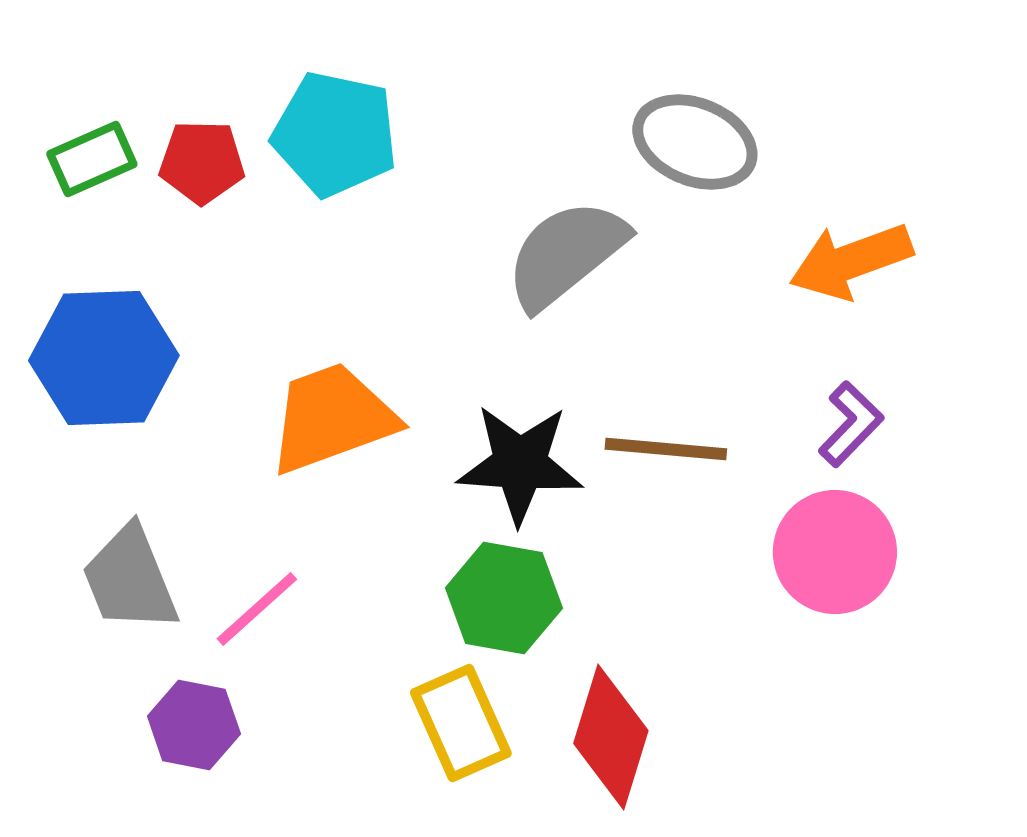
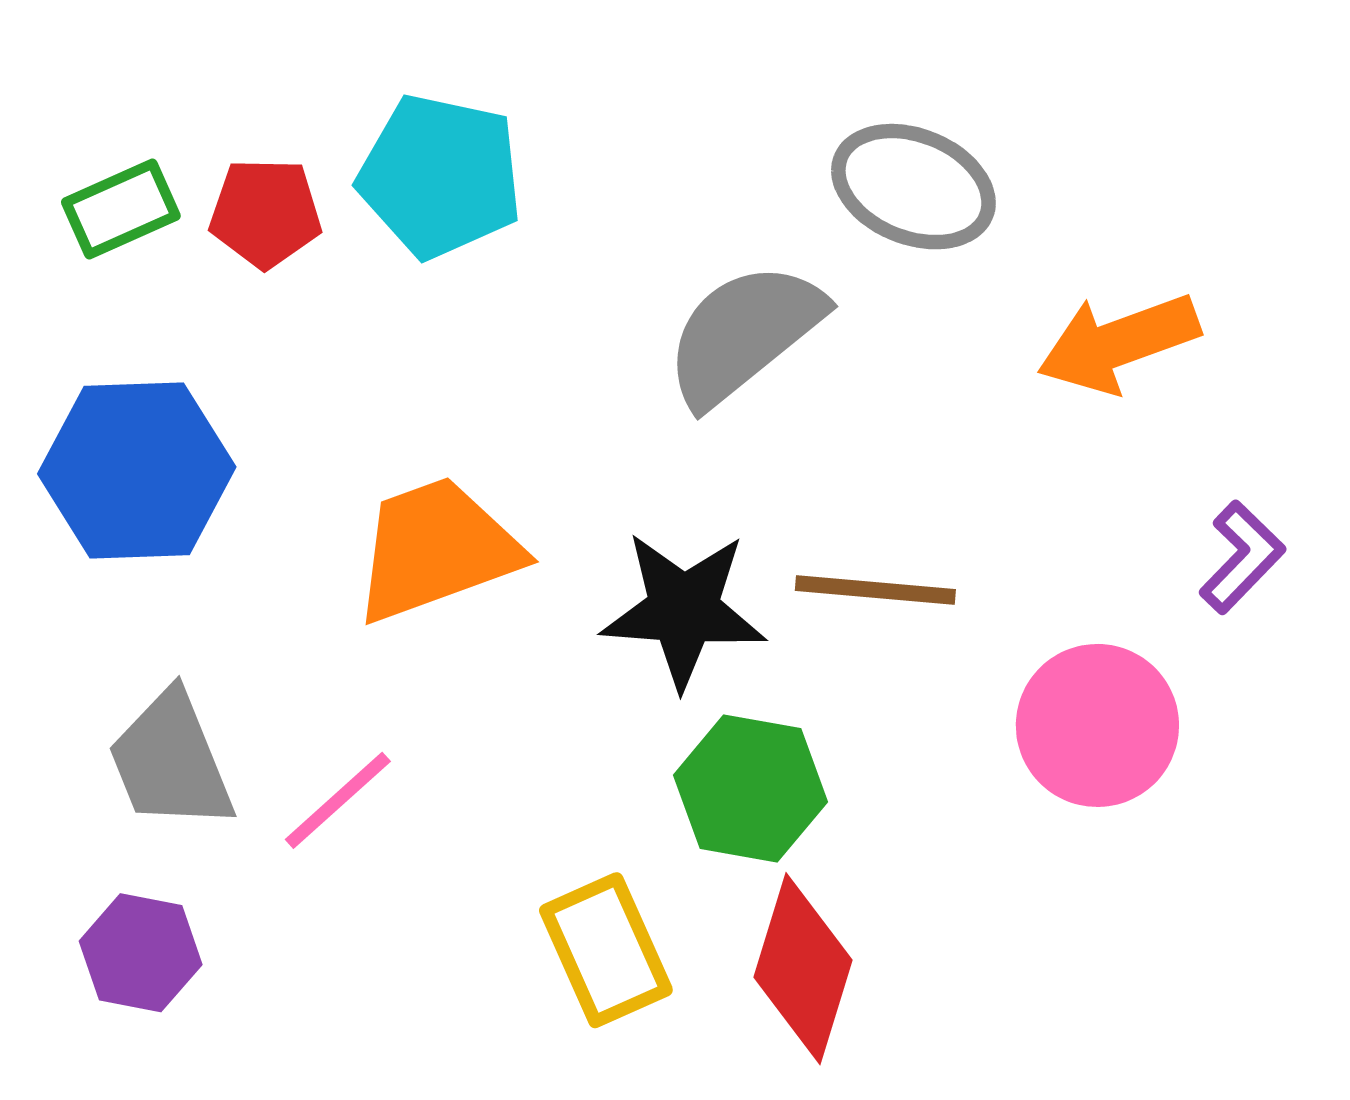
purple L-shape: (851, 424) -> (1242, 557), moved
green hexagon: (504, 598) -> (750, 789), moved
purple hexagon: (194, 725) -> (141, 953), moved

